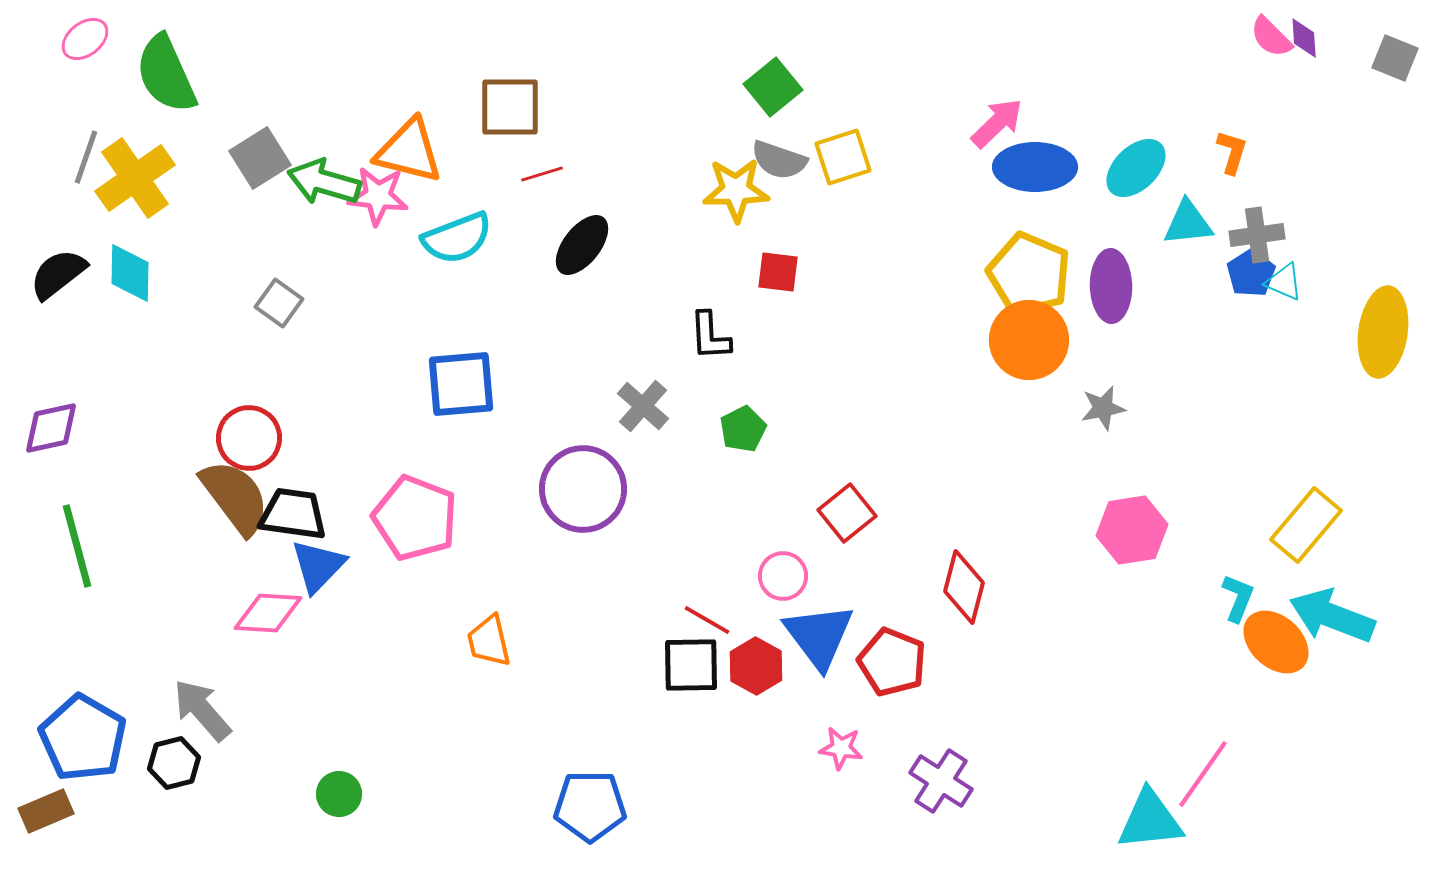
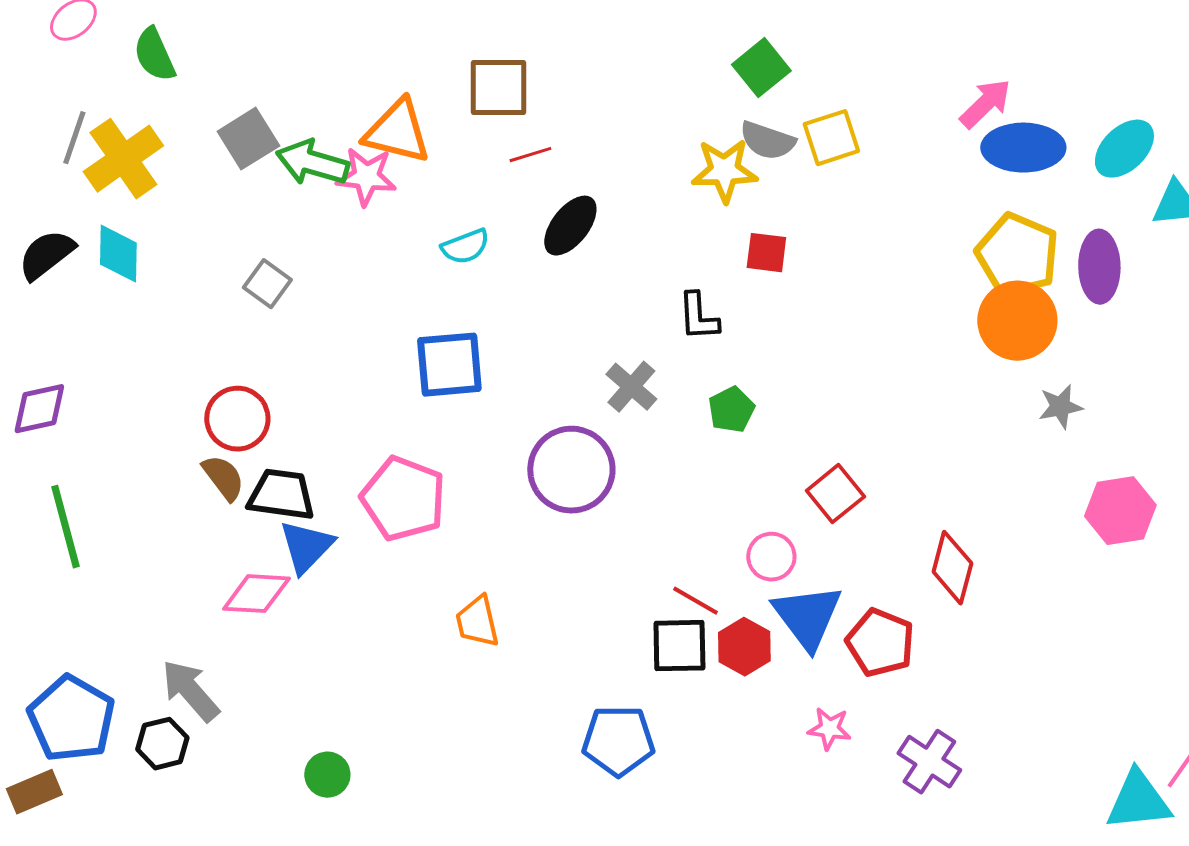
green semicircle: (166, 74) -> (154, 55), size x0.7
cyan semicircle: (457, 238) -> (465, 247), moved, size x0.7
gray star: (1103, 408) -> (1060, 407), moved
brown semicircle: (235, 497) -> (223, 478), size x0.6
blue pentagon: (590, 806) -> (618, 741), moved

